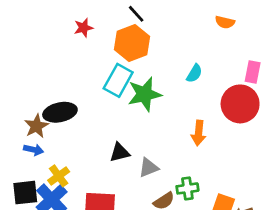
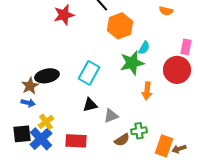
red star: (84, 28) -> (64, 15), size x1.5
orange hexagon: (132, 43) -> (120, 26), moved
cyan rectangle: (118, 80) -> (89, 73), moved
green star: (144, 94) -> (132, 63), moved

